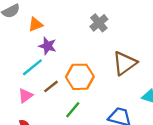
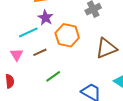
orange hexagon: (80, 77) -> (67, 35), moved
pink triangle: (26, 96) -> (17, 55), turned -40

